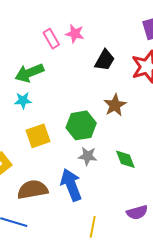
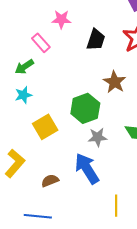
pink rectangle: (51, 39) -> (41, 43), moved
green arrow: (29, 73) -> (24, 67), size x0.7
brown semicircle: (33, 190) -> (50, 181), size x0.6

